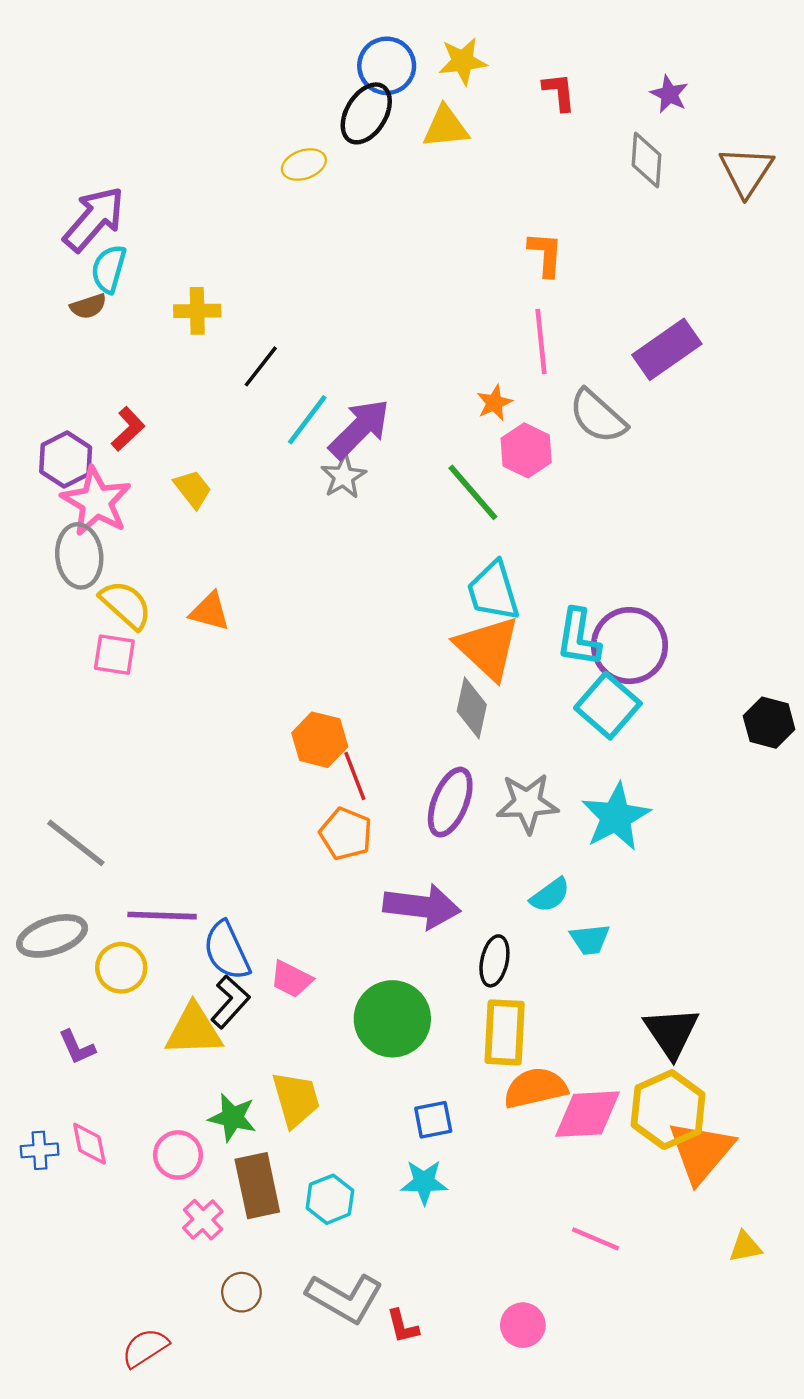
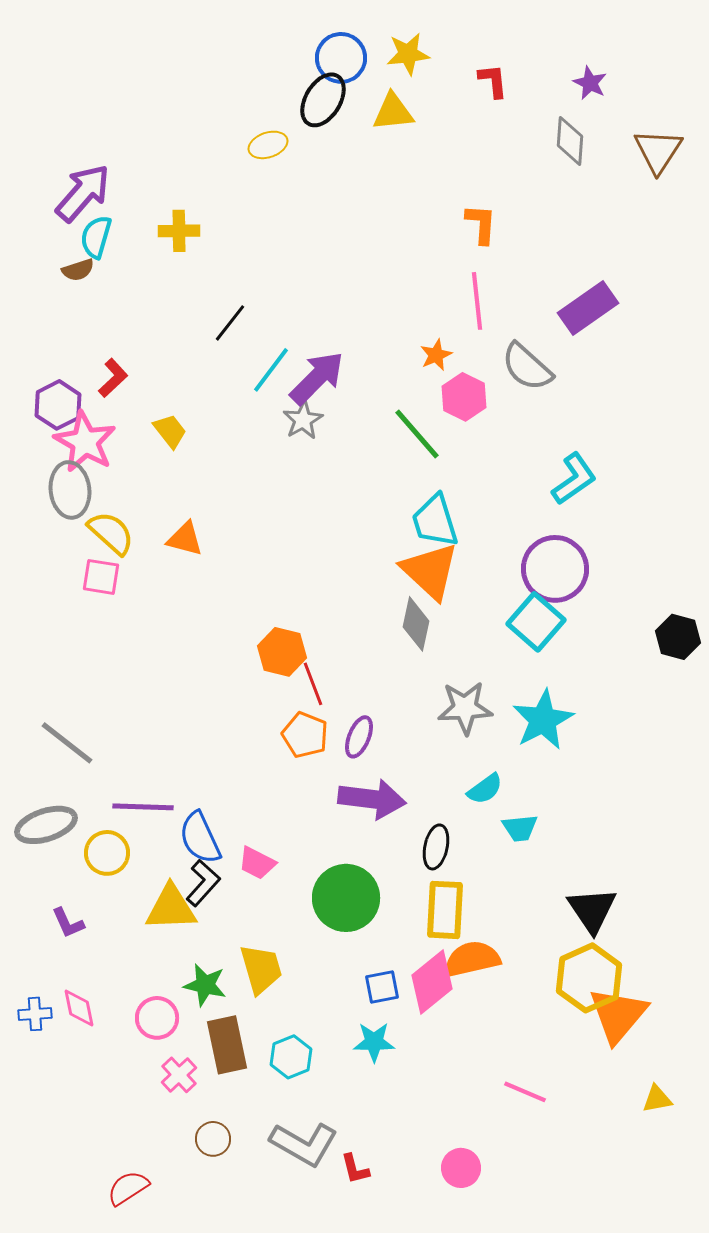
yellow cross: (197, 311) -> (179, 231), moved
cyan L-shape: (578, 638) -> (574, 479), moved, turned -134
purple ellipse: (450, 802) -> (359, 737), moved, size x0.7
pink diamond: (587, 1114) -> (432, 982), moved, turned -36

